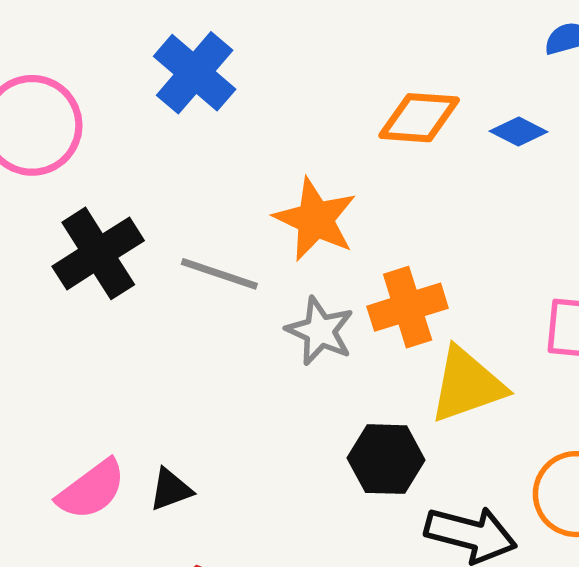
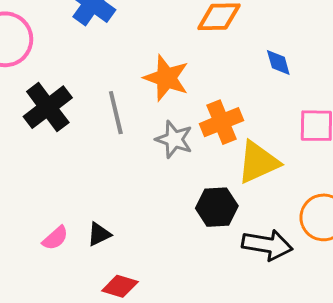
blue diamond: (519, 131) -> (278, 62), moved, turned 52
gray line: (219, 274) -> (116, 113), turned 63
pink semicircle: (91, 490) -> (55, 238), size x0.7

